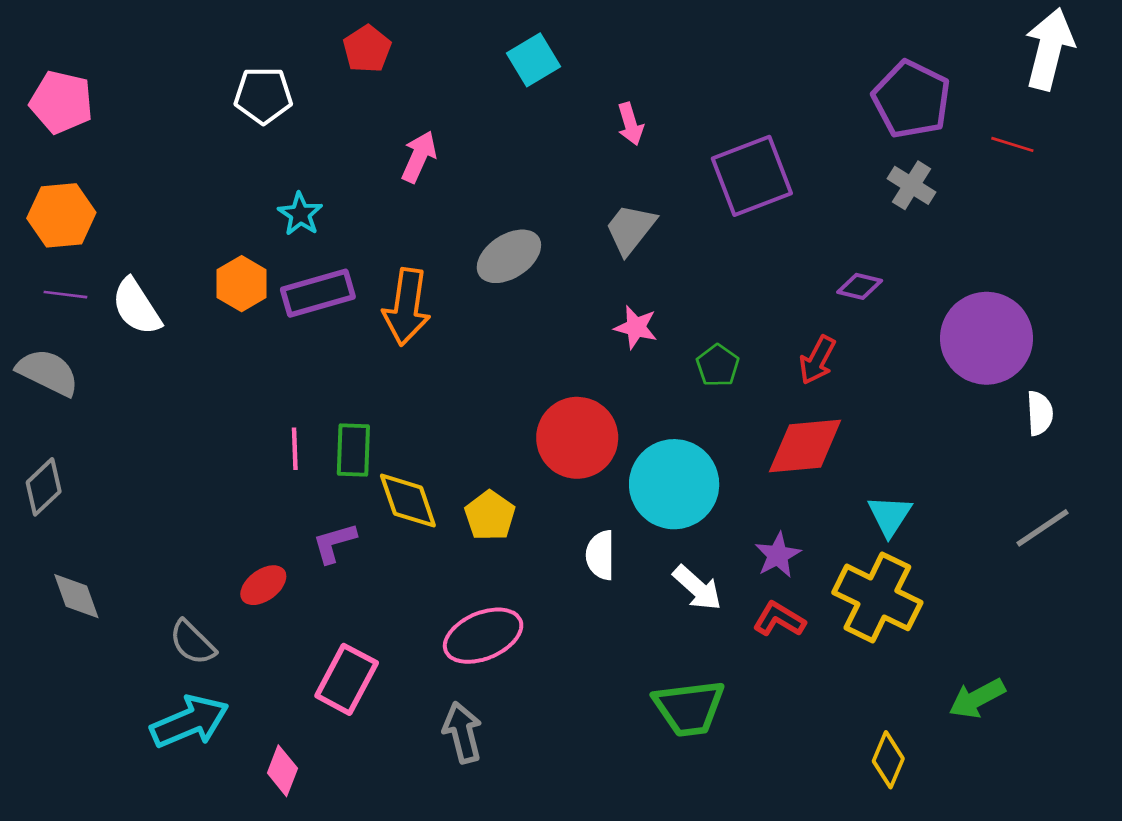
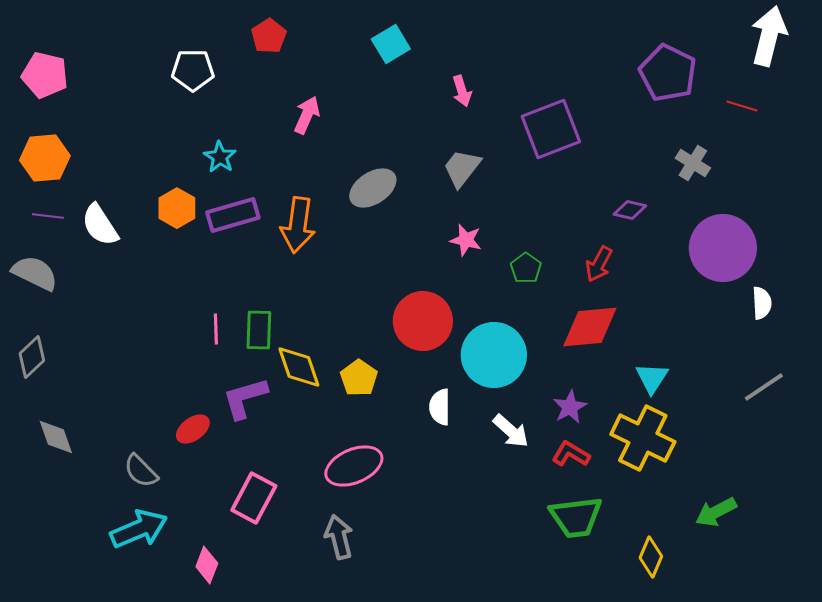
gray cross: (911, 185) -> (693, 163), moved
purple L-shape: (334, 543) -> (245, 398), size x1.4
green trapezoid: (689, 708) -> (576, 517), moved

